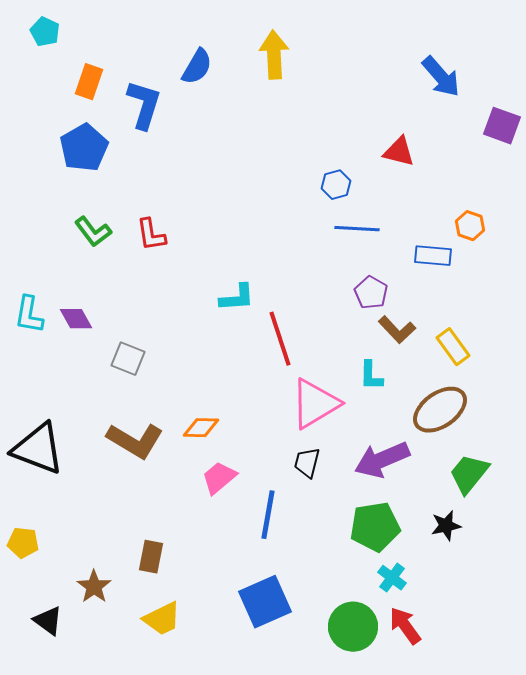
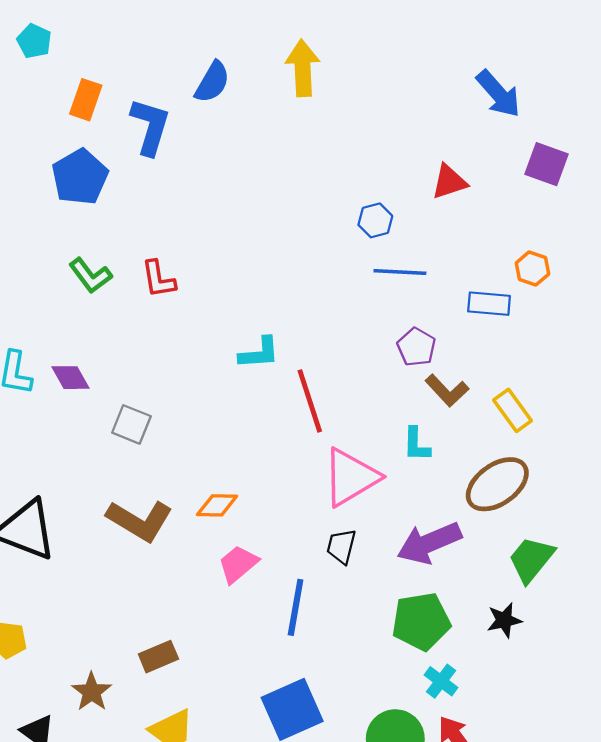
purple square: (502, 126) -> (547, 164), moved
red triangle: (399, 152) -> (449, 182), turned -32
brown rectangle: (151, 557) -> (158, 657), turned 56

